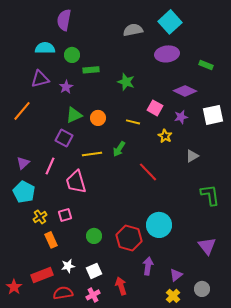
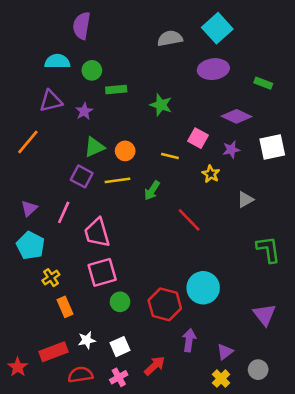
yellow line: (92, 154) -> (117, 180), moved
pink square: (65, 215) -> (102, 272), moved, size x1.6
red arrow: (121, 286) -> (155, 366), turned 66

